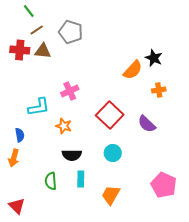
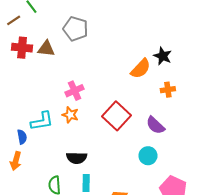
brown line: (37, 30) -> (14, 20), moved
cyan L-shape: (39, 107) -> (42, 121), moved
orange star: (64, 126) -> (70, 115), moved
cyan circle: (113, 153) -> (148, 156), moved

